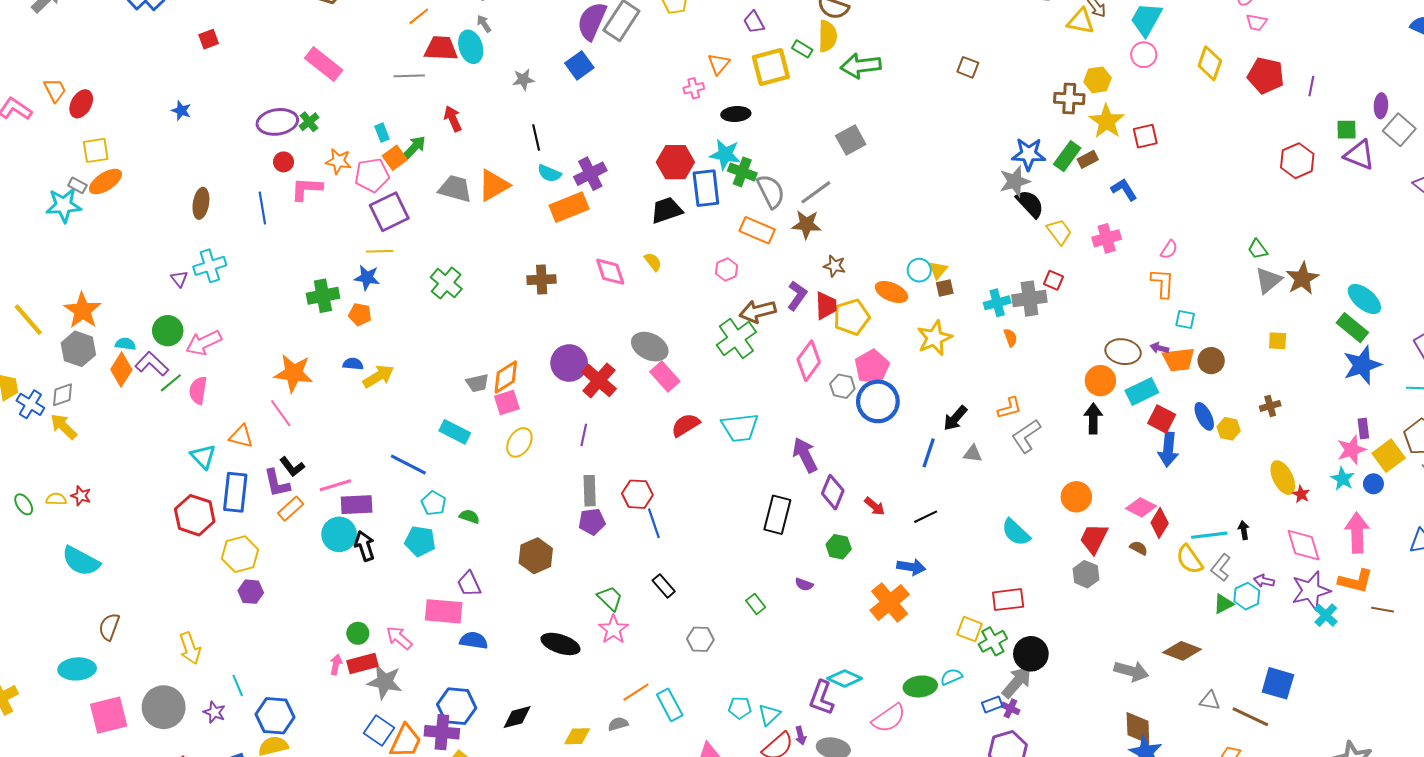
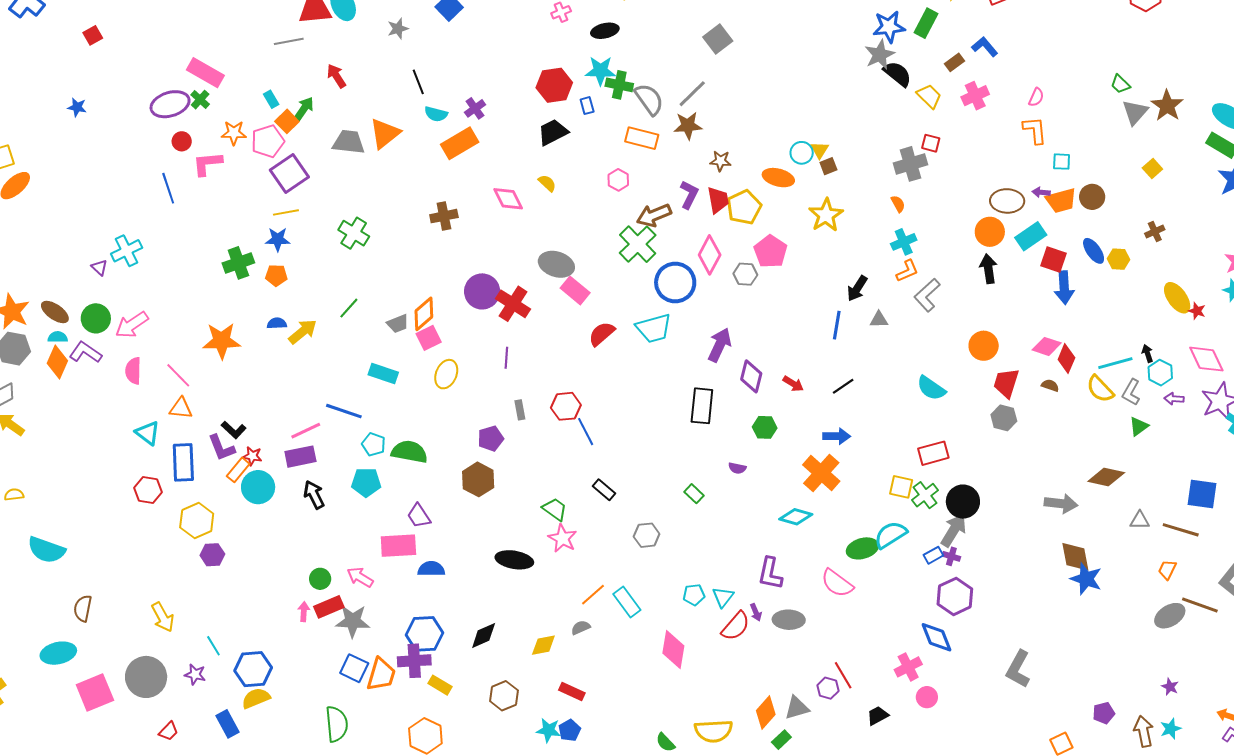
pink rectangle: (324, 64) -> (205, 73), moved
brown rectangle: (1088, 159) -> (955, 62), moved
purple cross: (590, 174) -> (475, 108), size x0.7
blue rectangle: (706, 188) -> (587, 106), size x0.5
brown ellipse: (201, 203) -> (55, 312), moved, turned -56
cyan cross: (997, 303) -> (904, 242), moved
yellow square: (1278, 341) -> (1152, 168), turned -36
green line: (171, 383) -> (349, 308), moved
blue circle: (878, 401) -> (675, 282), moved
pink line: (281, 413) -> (178, 375), moved
purple arrow: (805, 455) -> (720, 345), turned 60
pink line: (335, 485) -> (306, 431), moved
gray rectangle: (590, 491) -> (520, 410), size x0.7
red star: (81, 496) -> (252, 456), moved
red hexagon: (195, 515) -> (148, 490), size x0.7
green semicircle: (469, 517) -> (409, 452), size x1.8
purple pentagon: (592, 522) -> (491, 439), moved
cyan circle: (339, 534) -> (258, 487), moved
cyan hexagon: (1247, 596) -> (1160, 373), moved
cyan semicircle: (951, 677) -> (891, 535), size x1.6
cyan diamond: (845, 678) -> (796, 517), moved
pink semicircle: (889, 718) -> (837, 583), turned 80

